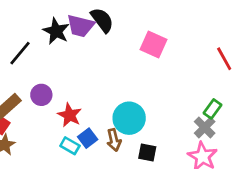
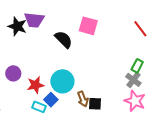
black semicircle: (102, 20) -> (64, 39), moved
red star: (70, 115) -> (36, 85), turned -30
cyan circle: (129, 118) -> (62, 81), moved
brown arrow: (114, 140) -> (83, 99), moved

